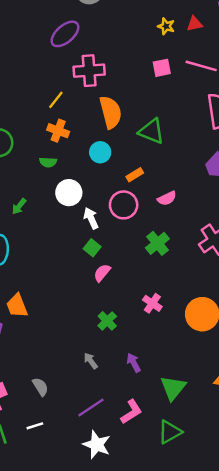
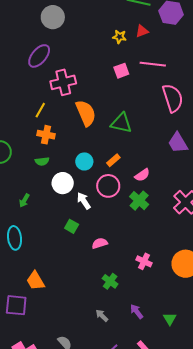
cyan circle: (100, 152) -> (84, 161), moved
green cross: (157, 243) -> (139, 201), moved
green square: (92, 248) -> (72, 226), moved
pink semicircle: (102, 273) -> (100, 243), turned 42
green triangle: (173, 388) -> (170, 319), moved, size x0.6

